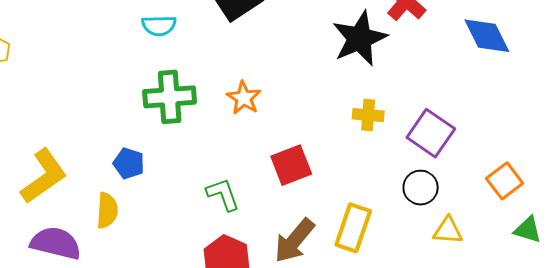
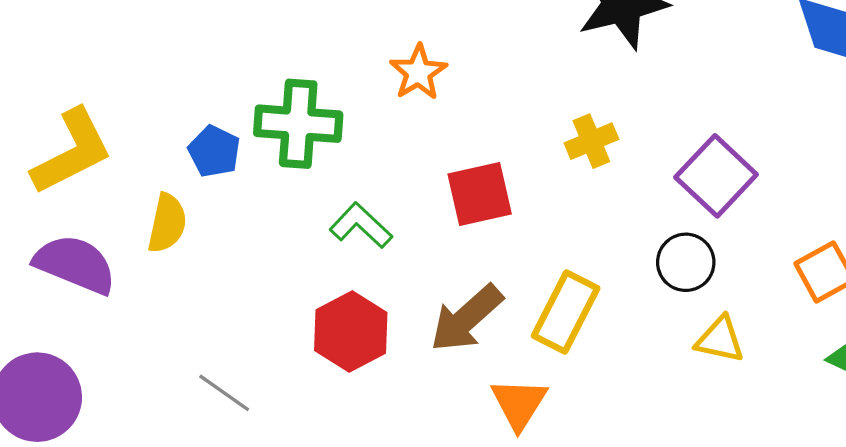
green cross: (170, 97) -> (298, 124), moved
yellow cross: (368, 115) -> (591, 141), moved, turned -36
green L-shape: (223, 195) -> (361, 225), turned -36

